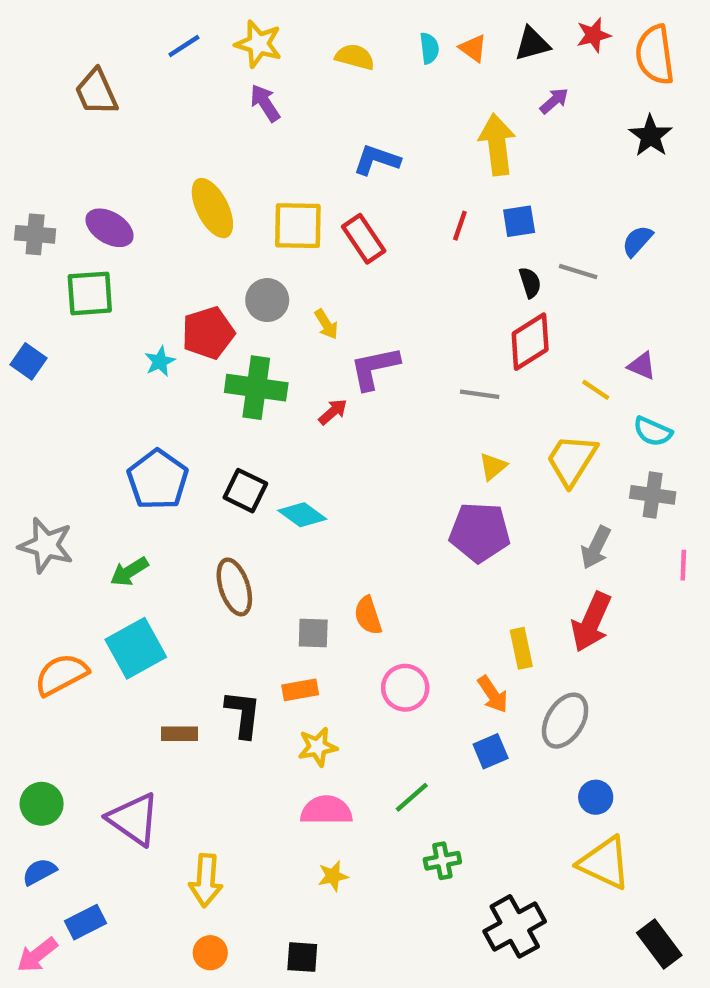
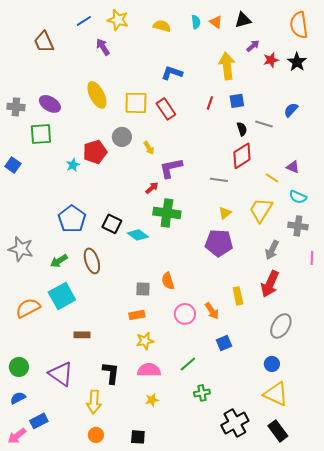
red star: (594, 35) -> (271, 60), moved
purple arrow: (265, 103) -> (103, 47), moved
green cross: (256, 388) -> (167, 213), moved
brown ellipse: (234, 587) -> (92, 261), moved
orange arrow: (493, 694) -> (212, 311), moved
black L-shape: (243, 714) -> (111, 373), moved
gray ellipse: (565, 721) -> (281, 326), moved
black rectangle: (659, 944) -> (278, 431), moved

